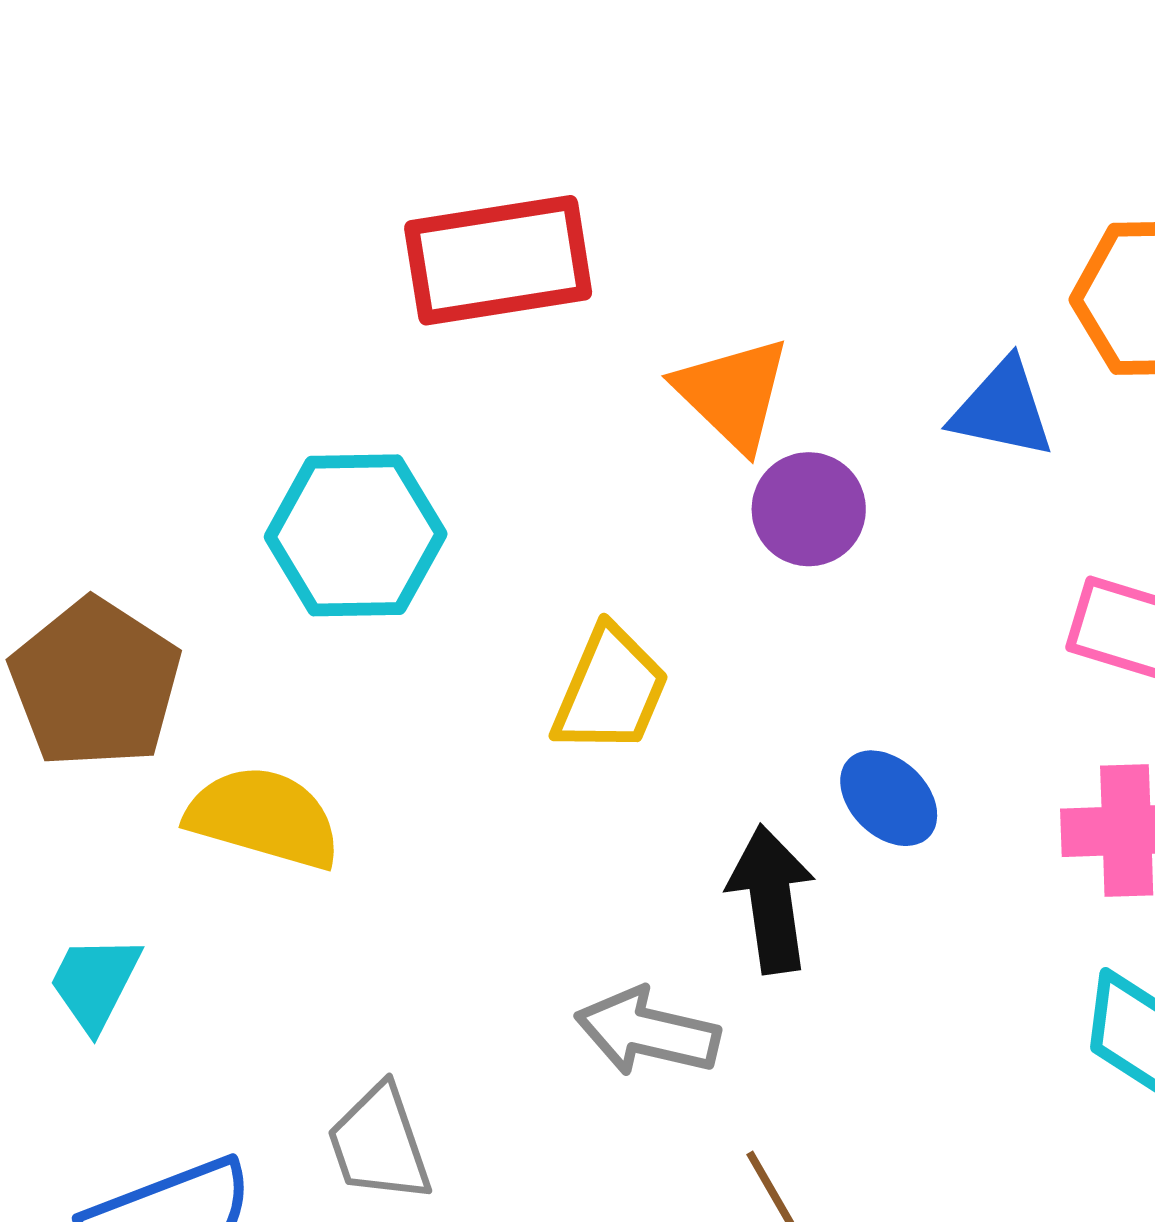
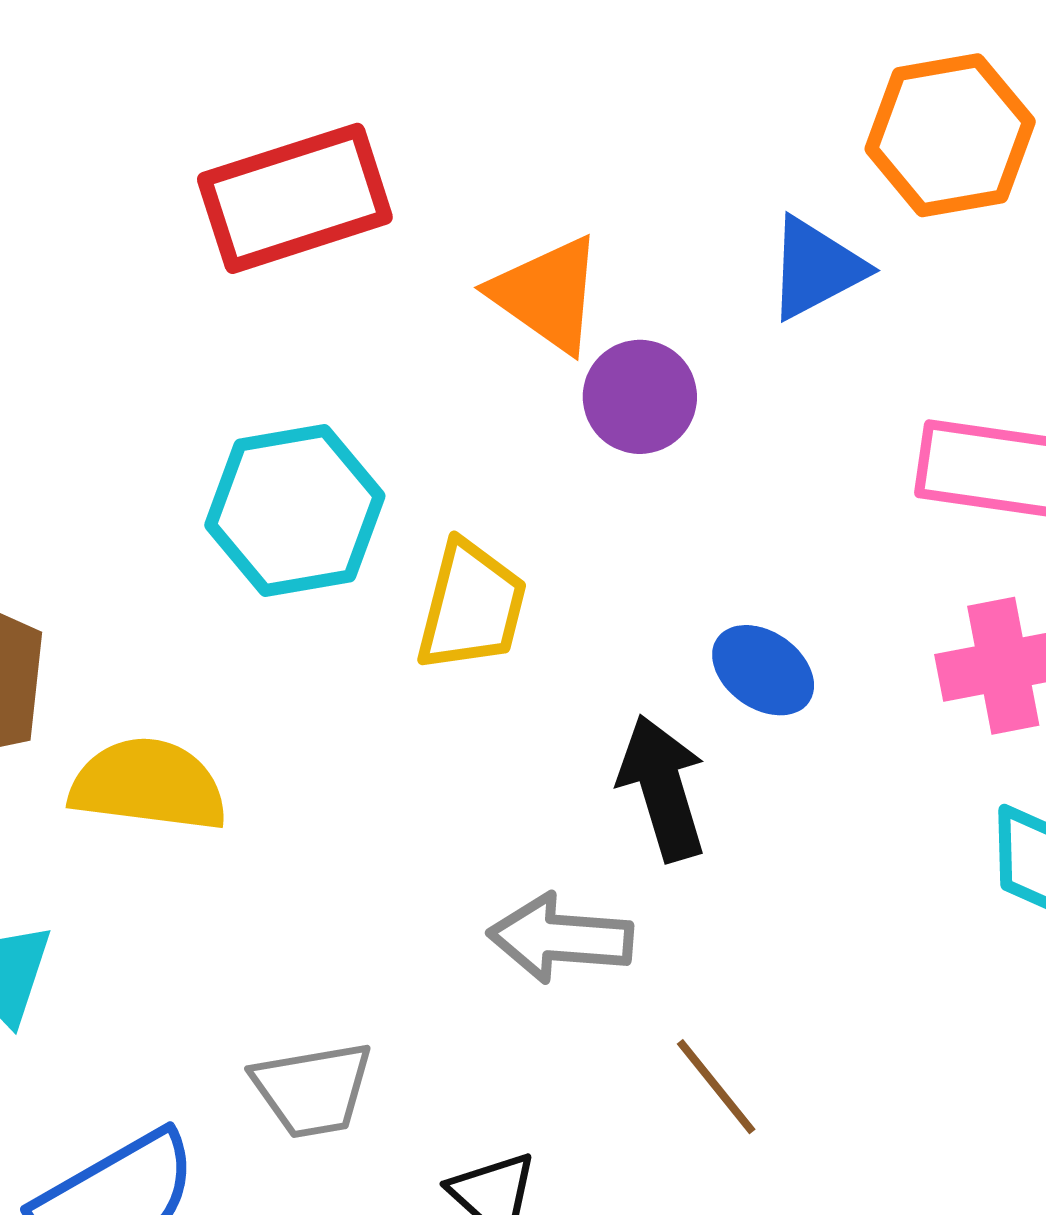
blue triangle: (1002, 409) -> (816, 268), turned -31
cyan hexagon: (356, 535) -> (295, 510), moved
gray trapezoid: (379, 1144) -> (313, 1089), turned -72

